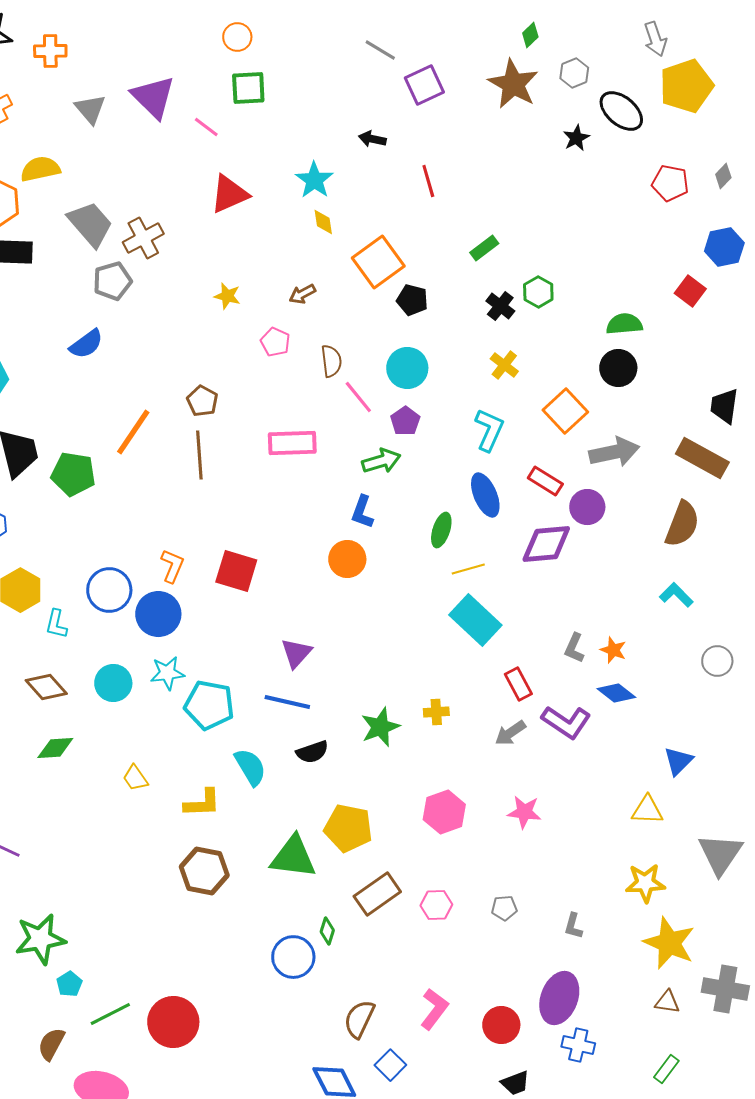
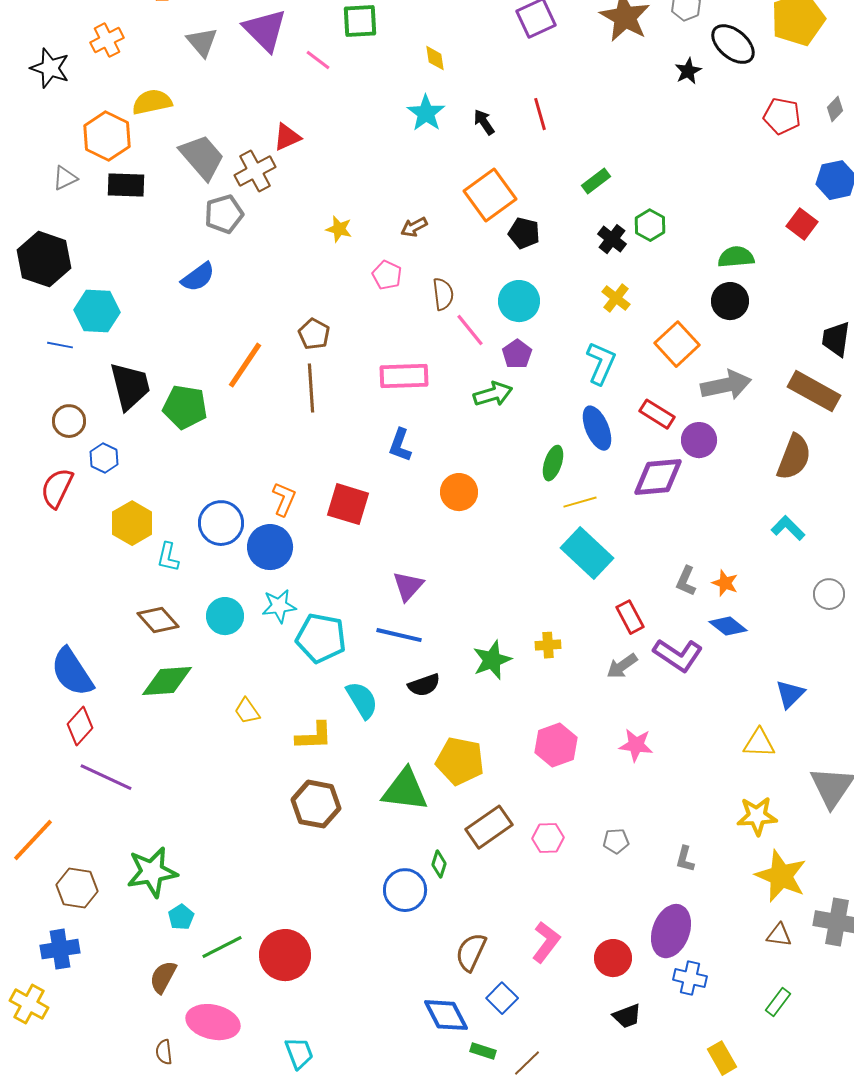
black arrow: (372, 139) -> (484, 122), moved, turned 44
red triangle: (229, 194) -> (287, 137), moved, size x0.7
yellow diamond: (323, 222) -> (435, 58), moved
blue L-shape: (362, 512) -> (400, 445), moved
green diamond: (55, 748) -> (167, 681), size x1.4

